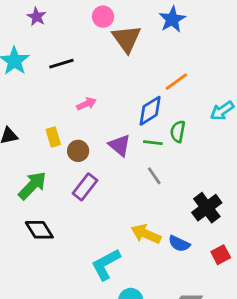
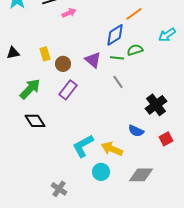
pink arrow: (86, 104) -> (69, 13), moved
green semicircle: (178, 132) -> (135, 50), turned 63
yellow arrow: (146, 234) -> (112, 149), moved

